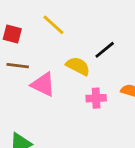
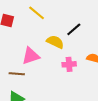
brown line: (18, 66) -> (17, 74), moved
pink triangle: (43, 85) -> (31, 56), turned -42

